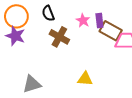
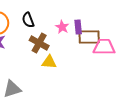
brown rectangle: (111, 31) -> (89, 37), turned -30
yellow triangle: (85, 79) -> (49, 62), moved

